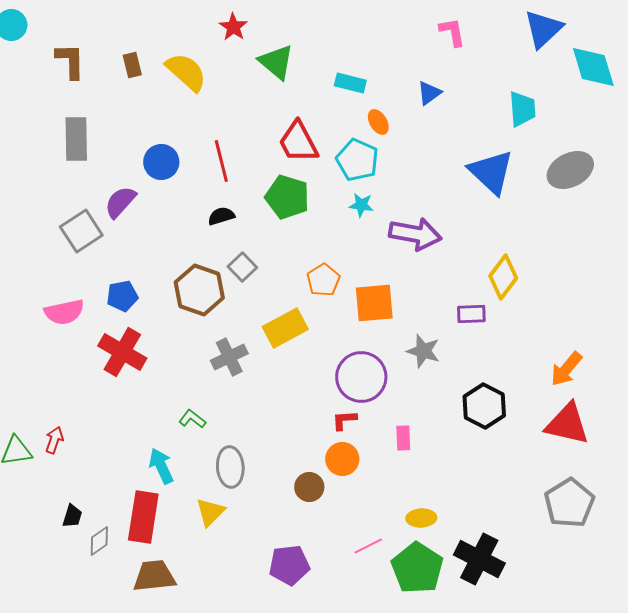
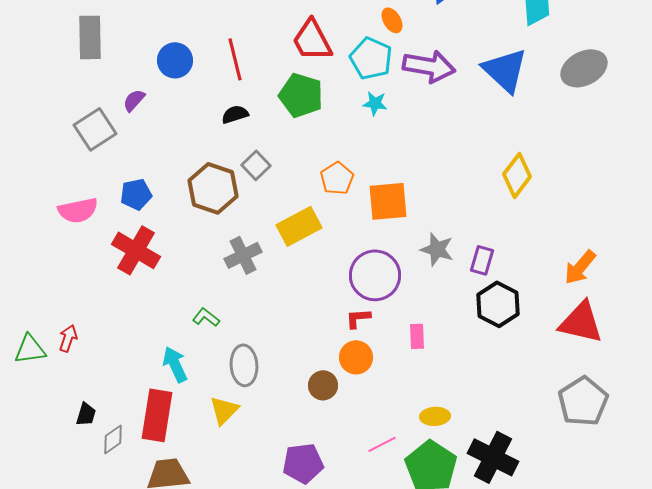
purple semicircle: (120, 202) -> (134, 100), size x0.7
purple arrow: (415, 234) -> (429, 66), moved
purple rectangle: (471, 314) -> (482, 260), moved, turned -72

